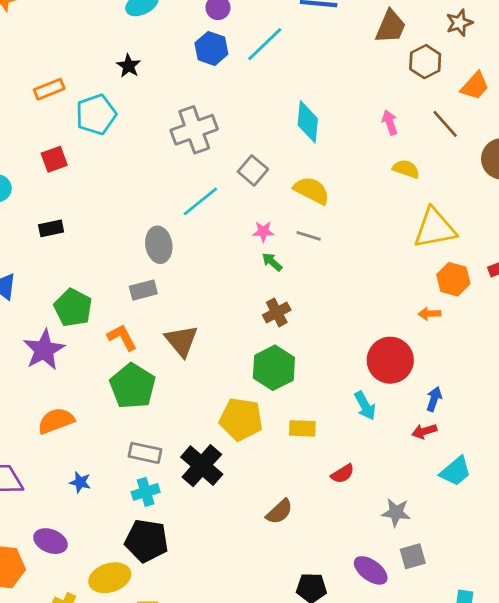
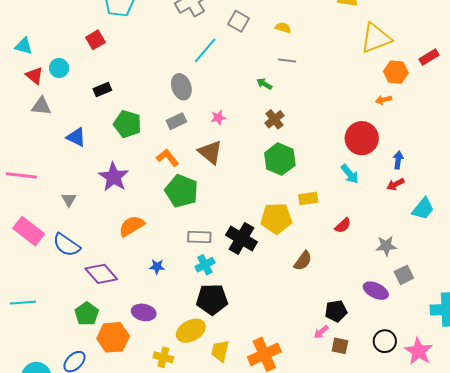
yellow semicircle: (312, 190) -> (283, 28), size x0.6
pink star: (263, 232) -> (218, 118), moved
green pentagon: (73, 308) -> (127, 124), moved
yellow pentagon: (241, 419) -> (276, 218), moved

